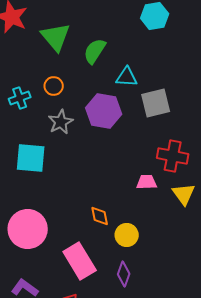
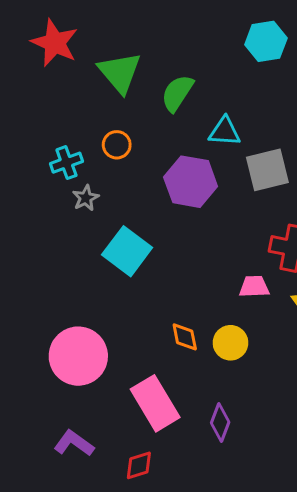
gray star: (61, 122) -> (86, 198), moved, size x0.7
cyan square: (31, 158) -> (127, 251), moved, turned 32
yellow circle: (127, 235) -> (230, 343), moved

